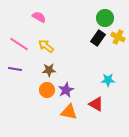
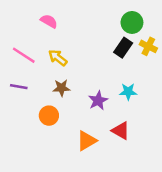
cyan star: (108, 80) -> (128, 92), moved
orange circle: (47, 90) -> (49, 116), moved
purple star: (66, 90) -> (98, 100), moved
orange triangle: (69, 112) -> (87, 141), turned -42

